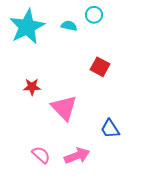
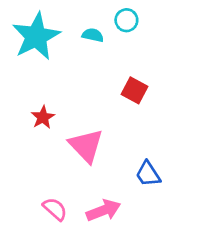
red star: (32, 87) -> (43, 117), turned -30

